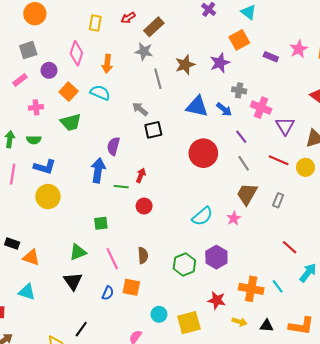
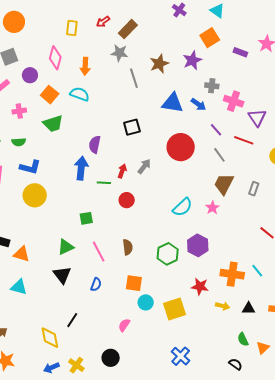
gray arrow: (140, 109) -> (144, 166), moved, turned 91
red line: (279, 160) -> (244, 140), moved
orange square: (131, 287) -> (134, 283), moved

